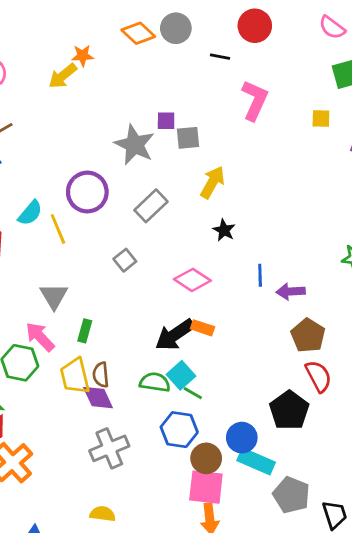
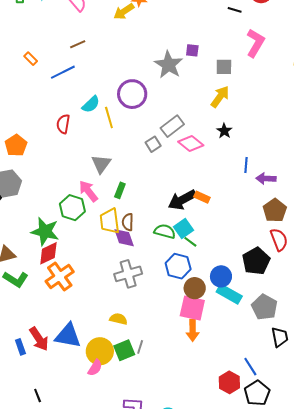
gray square: (188, 138) -> (224, 67), moved
gray rectangle: (151, 206) -> (172, 126), moved
pink diamond: (192, 280) -> (191, 143), moved
gray pentagon: (291, 495) -> (264, 307), moved

